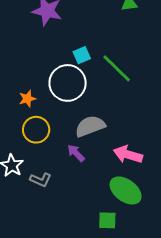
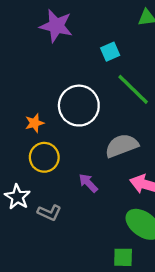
cyan square: (82, 55) -> (110, 52), moved
gray semicircle: (90, 126) -> (122, 146), moved

